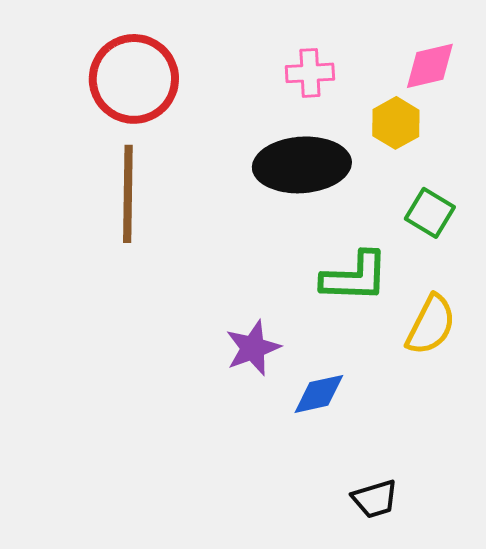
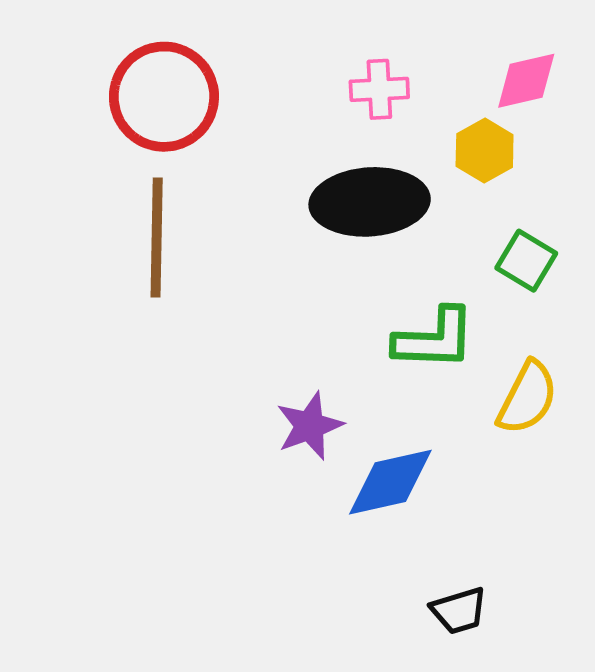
blue diamond: (319, 394) -> (390, 482), size x1.4

